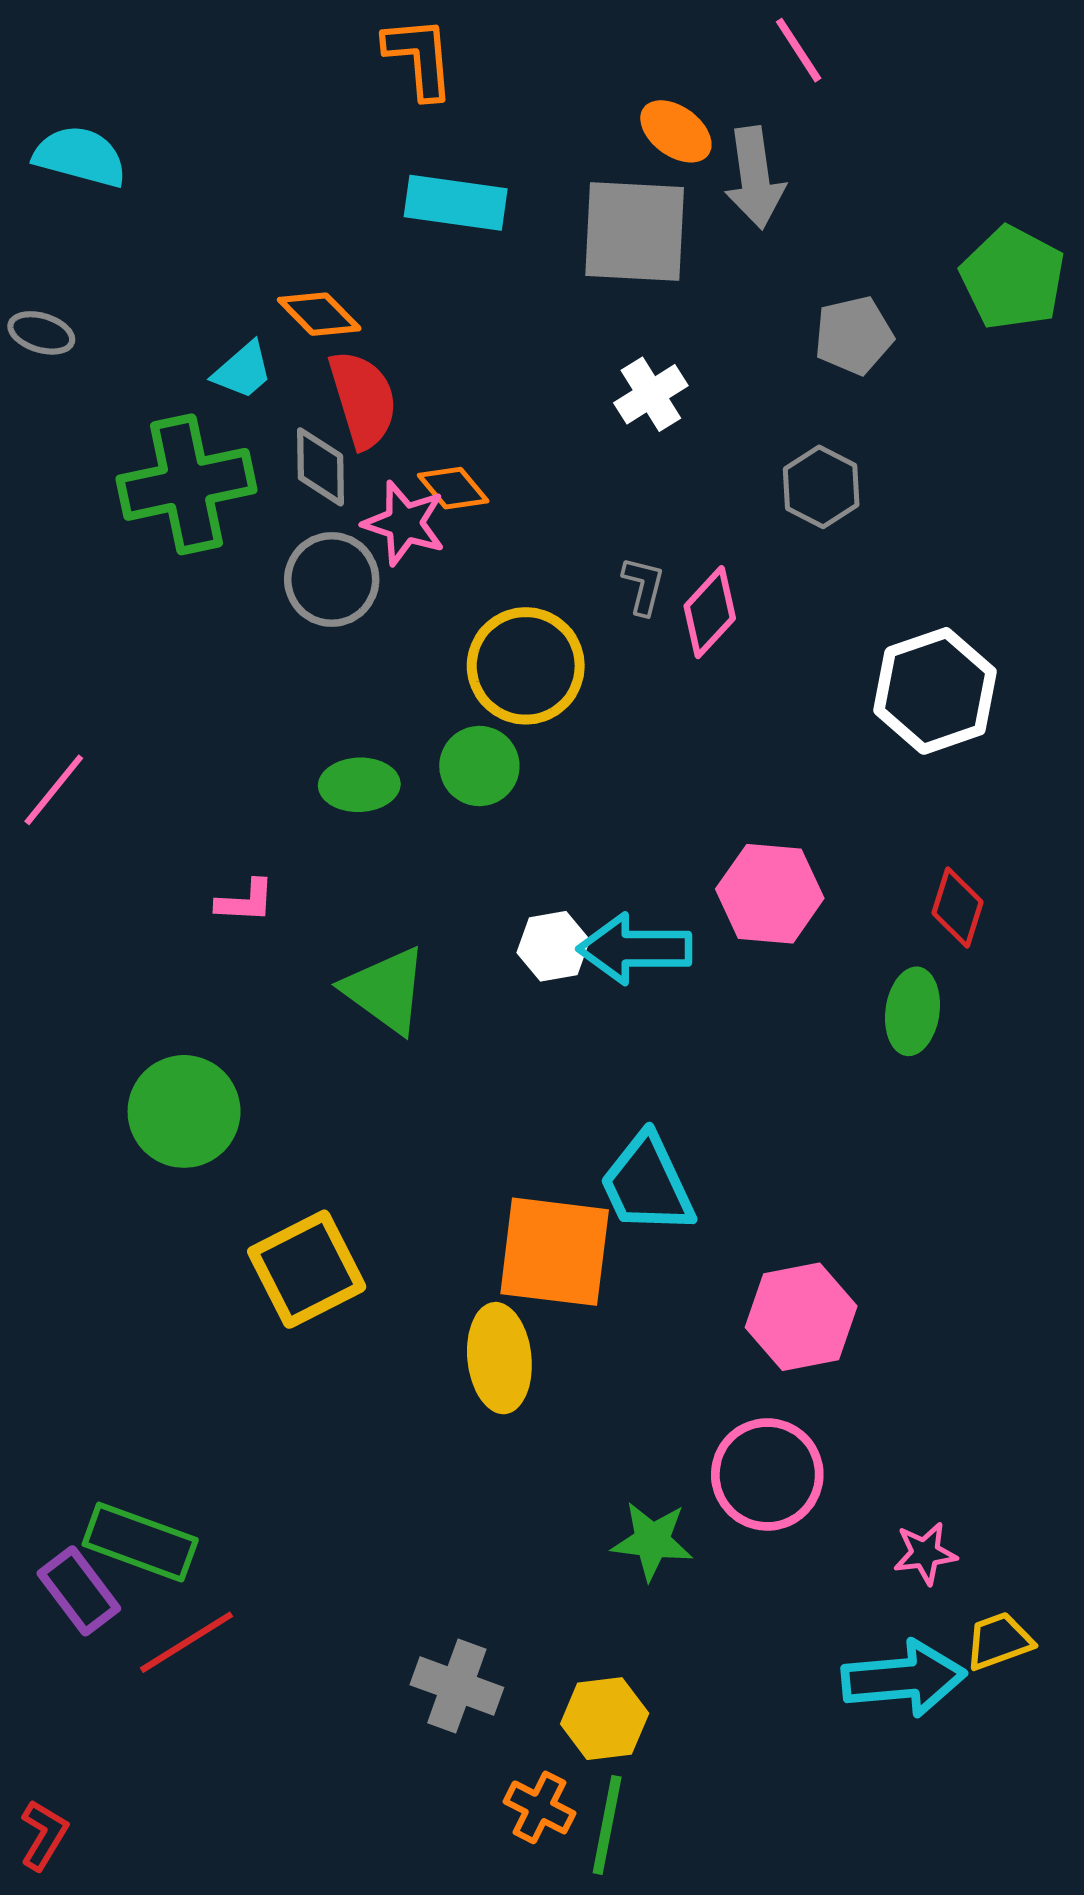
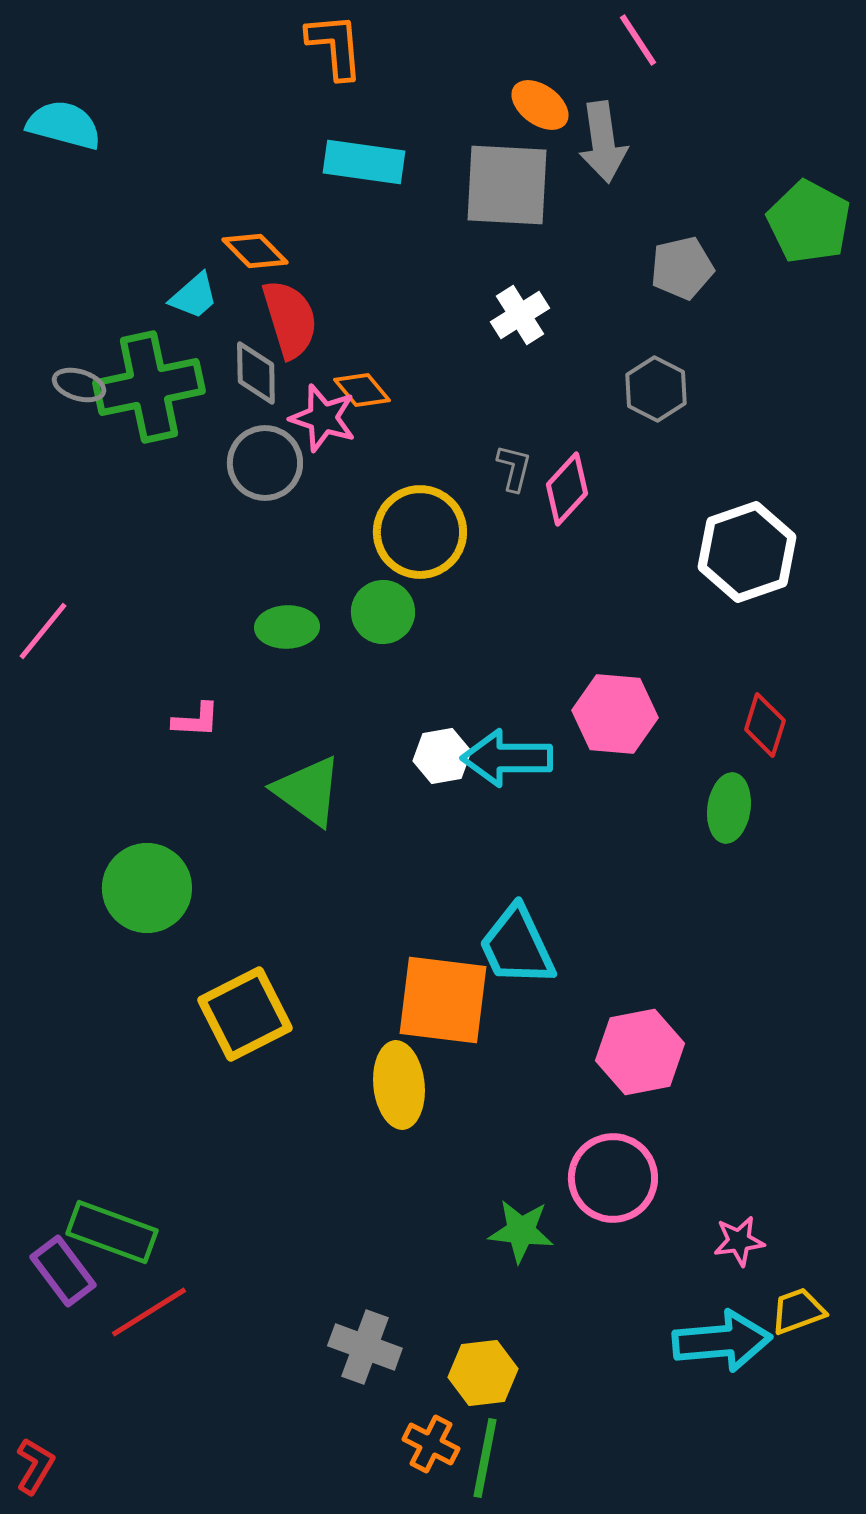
gray ellipse: (41, 333) -> (79, 385), moved

